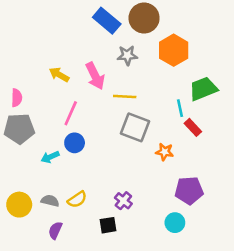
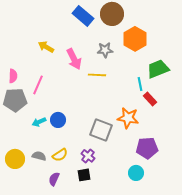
gray star: (127, 55) -> (105, 50), moved
yellow arrow: (59, 75) -> (46, 47), moved
pink line: (71, 113) -> (38, 85), moved
gray square: (135, 127) -> (101, 130), moved
blue circle: (75, 143) -> (58, 120), moved
orange star: (165, 152) -> (128, 118), size x1.5
purple cross: (123, 201) -> (88, 156), moved
purple semicircle: (55, 230) -> (54, 179), moved

